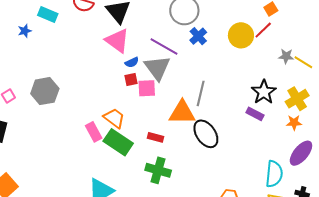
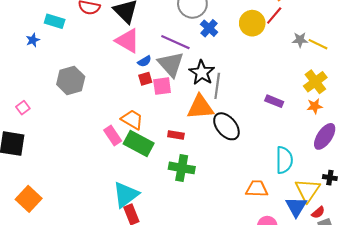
gray hexagon: (45, 91) -> (71, 80), moved
black star: (264, 92) -> (202, 73), moved
cyan semicircle: (274, 174) -> (284, 160), moved

